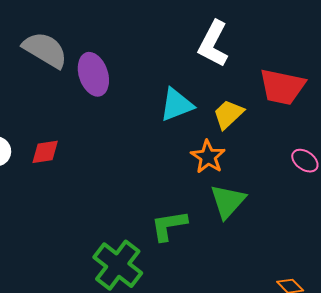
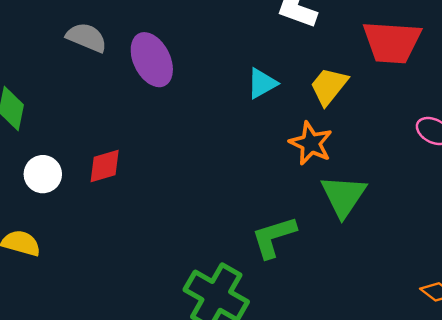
gray semicircle: (45, 50) -> (87, 37), size x0.7
cyan triangle: (177, 105) -> (262, 83), size x0.7

